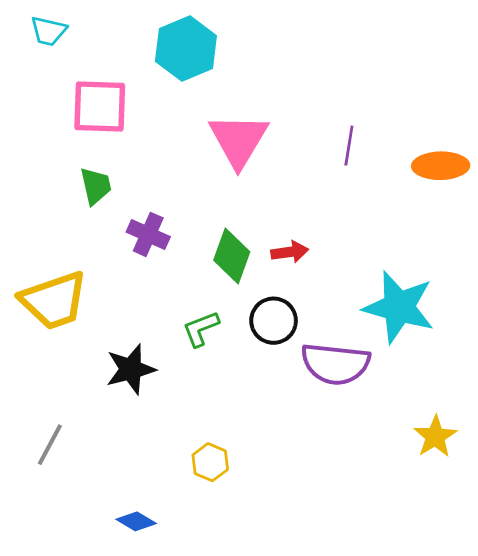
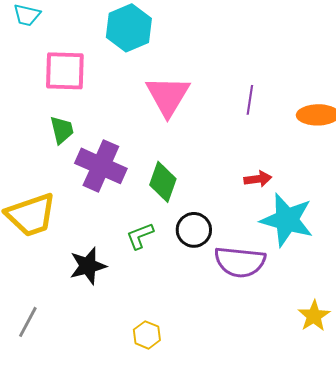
purple cross: (148, 234) -> (101, 166), size x1.6
red arrow: (290, 252) -> (258, 179), moved

